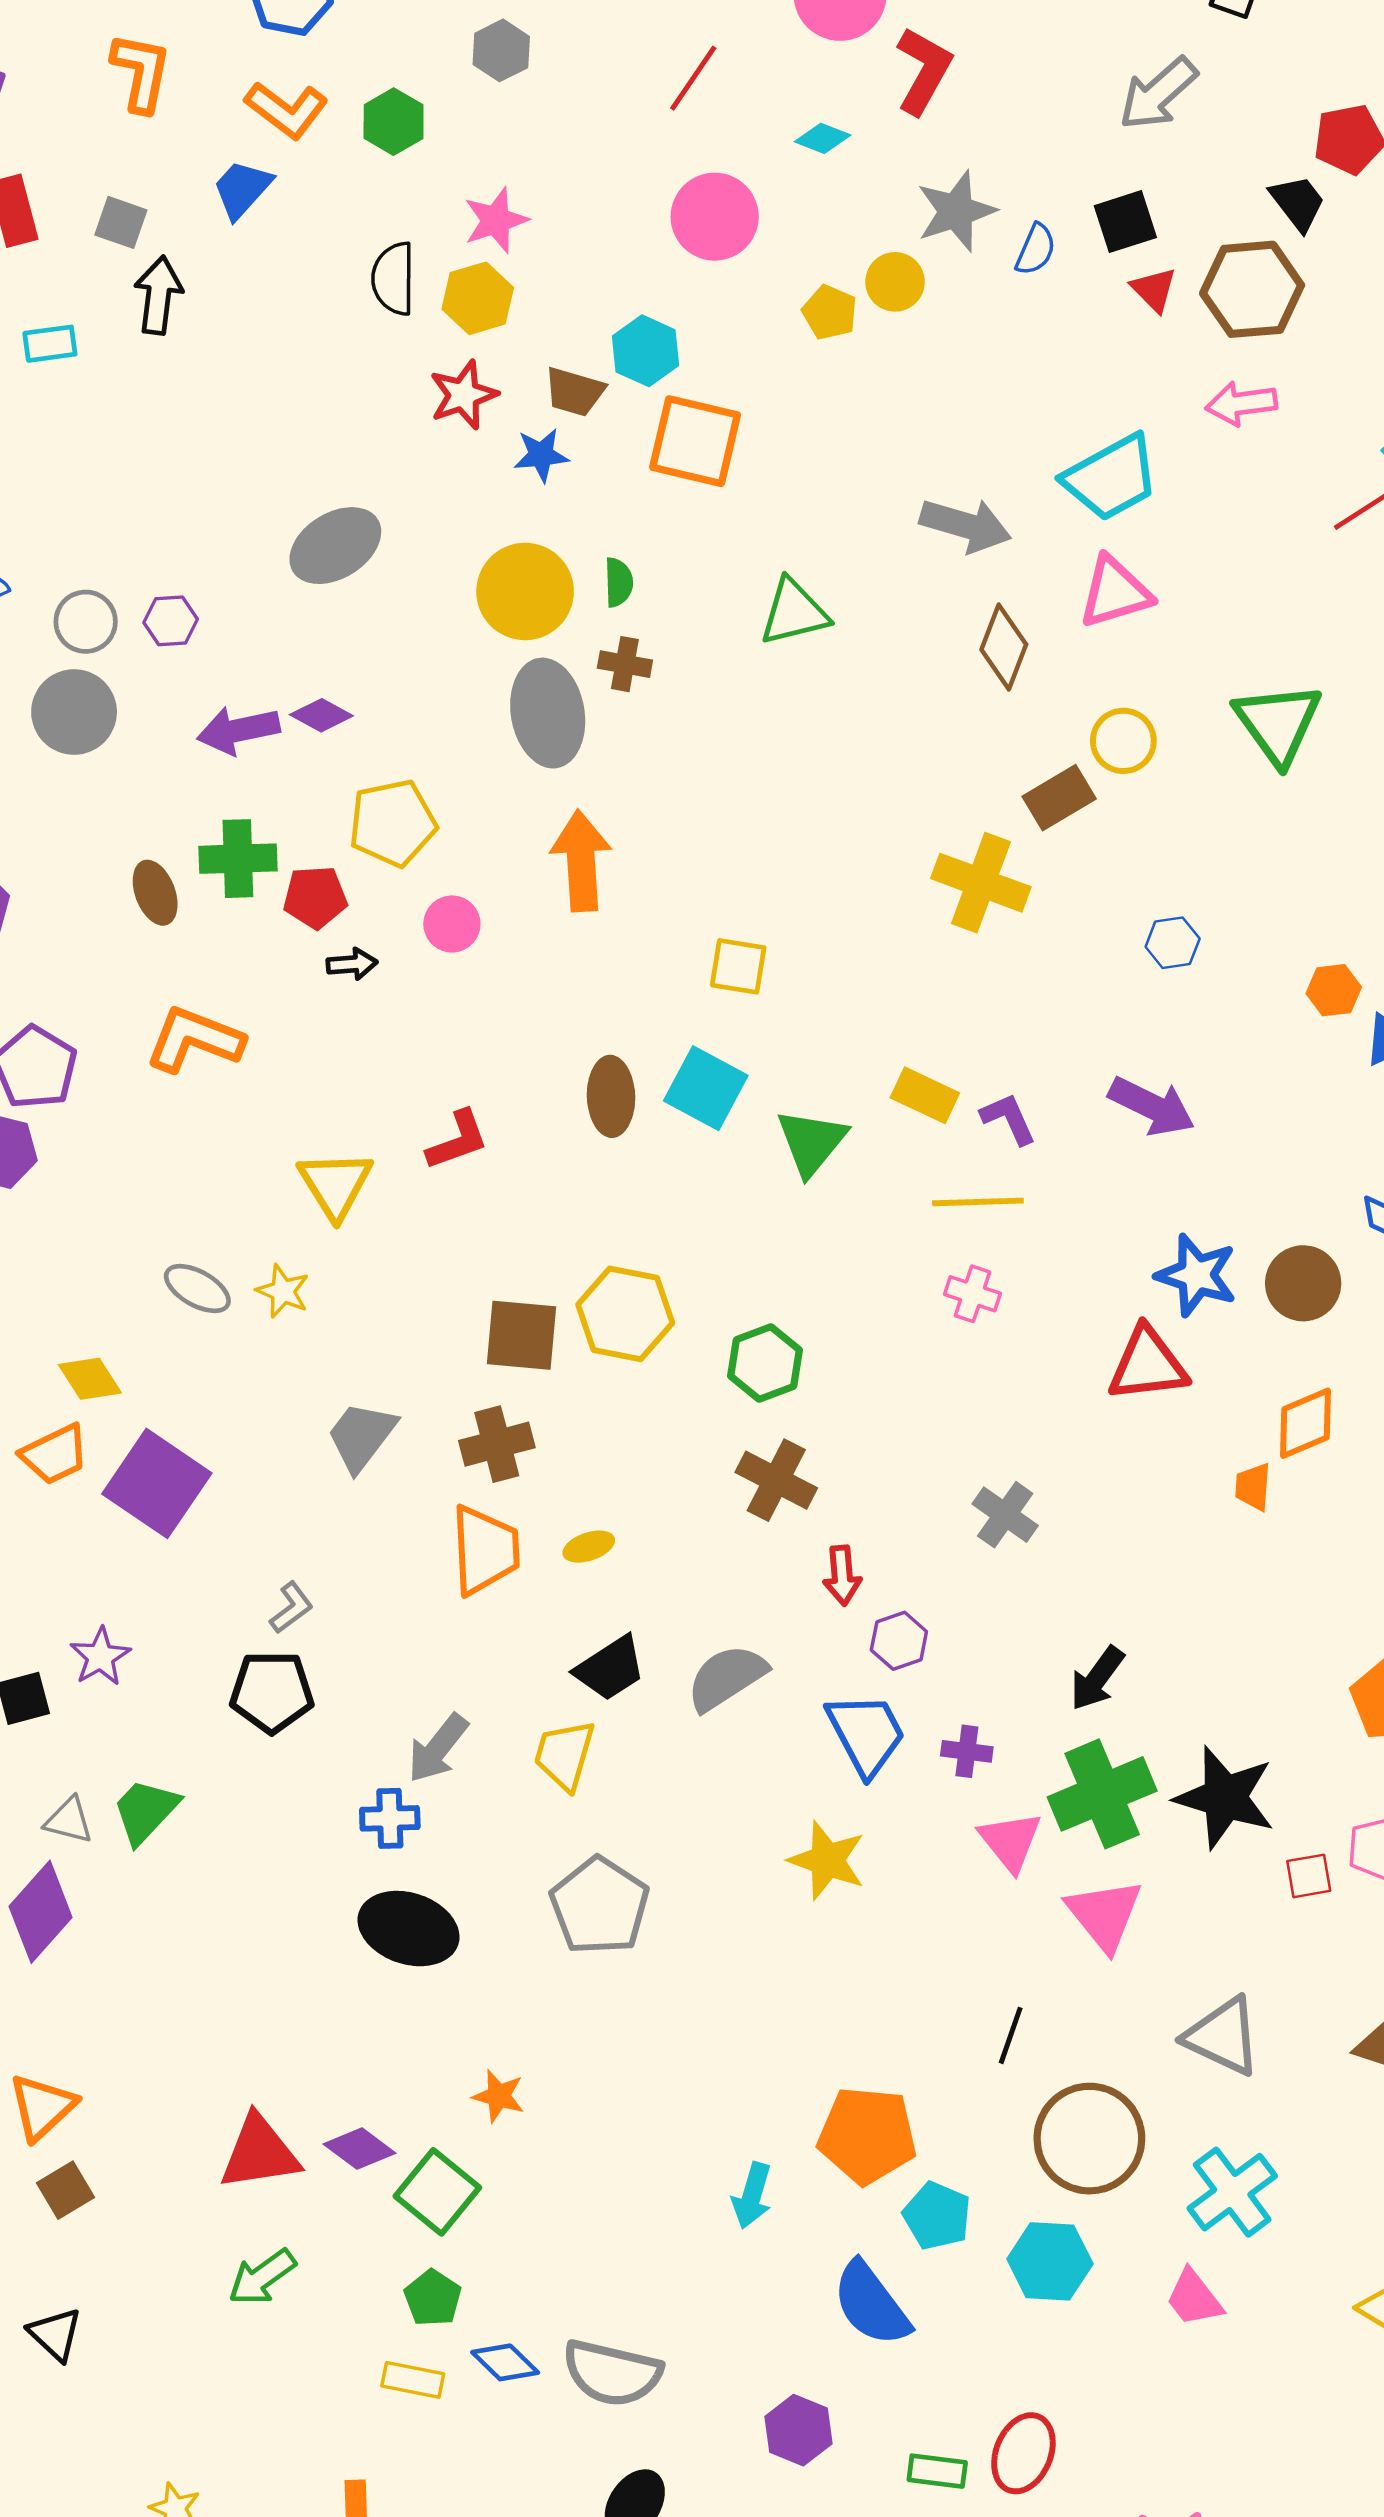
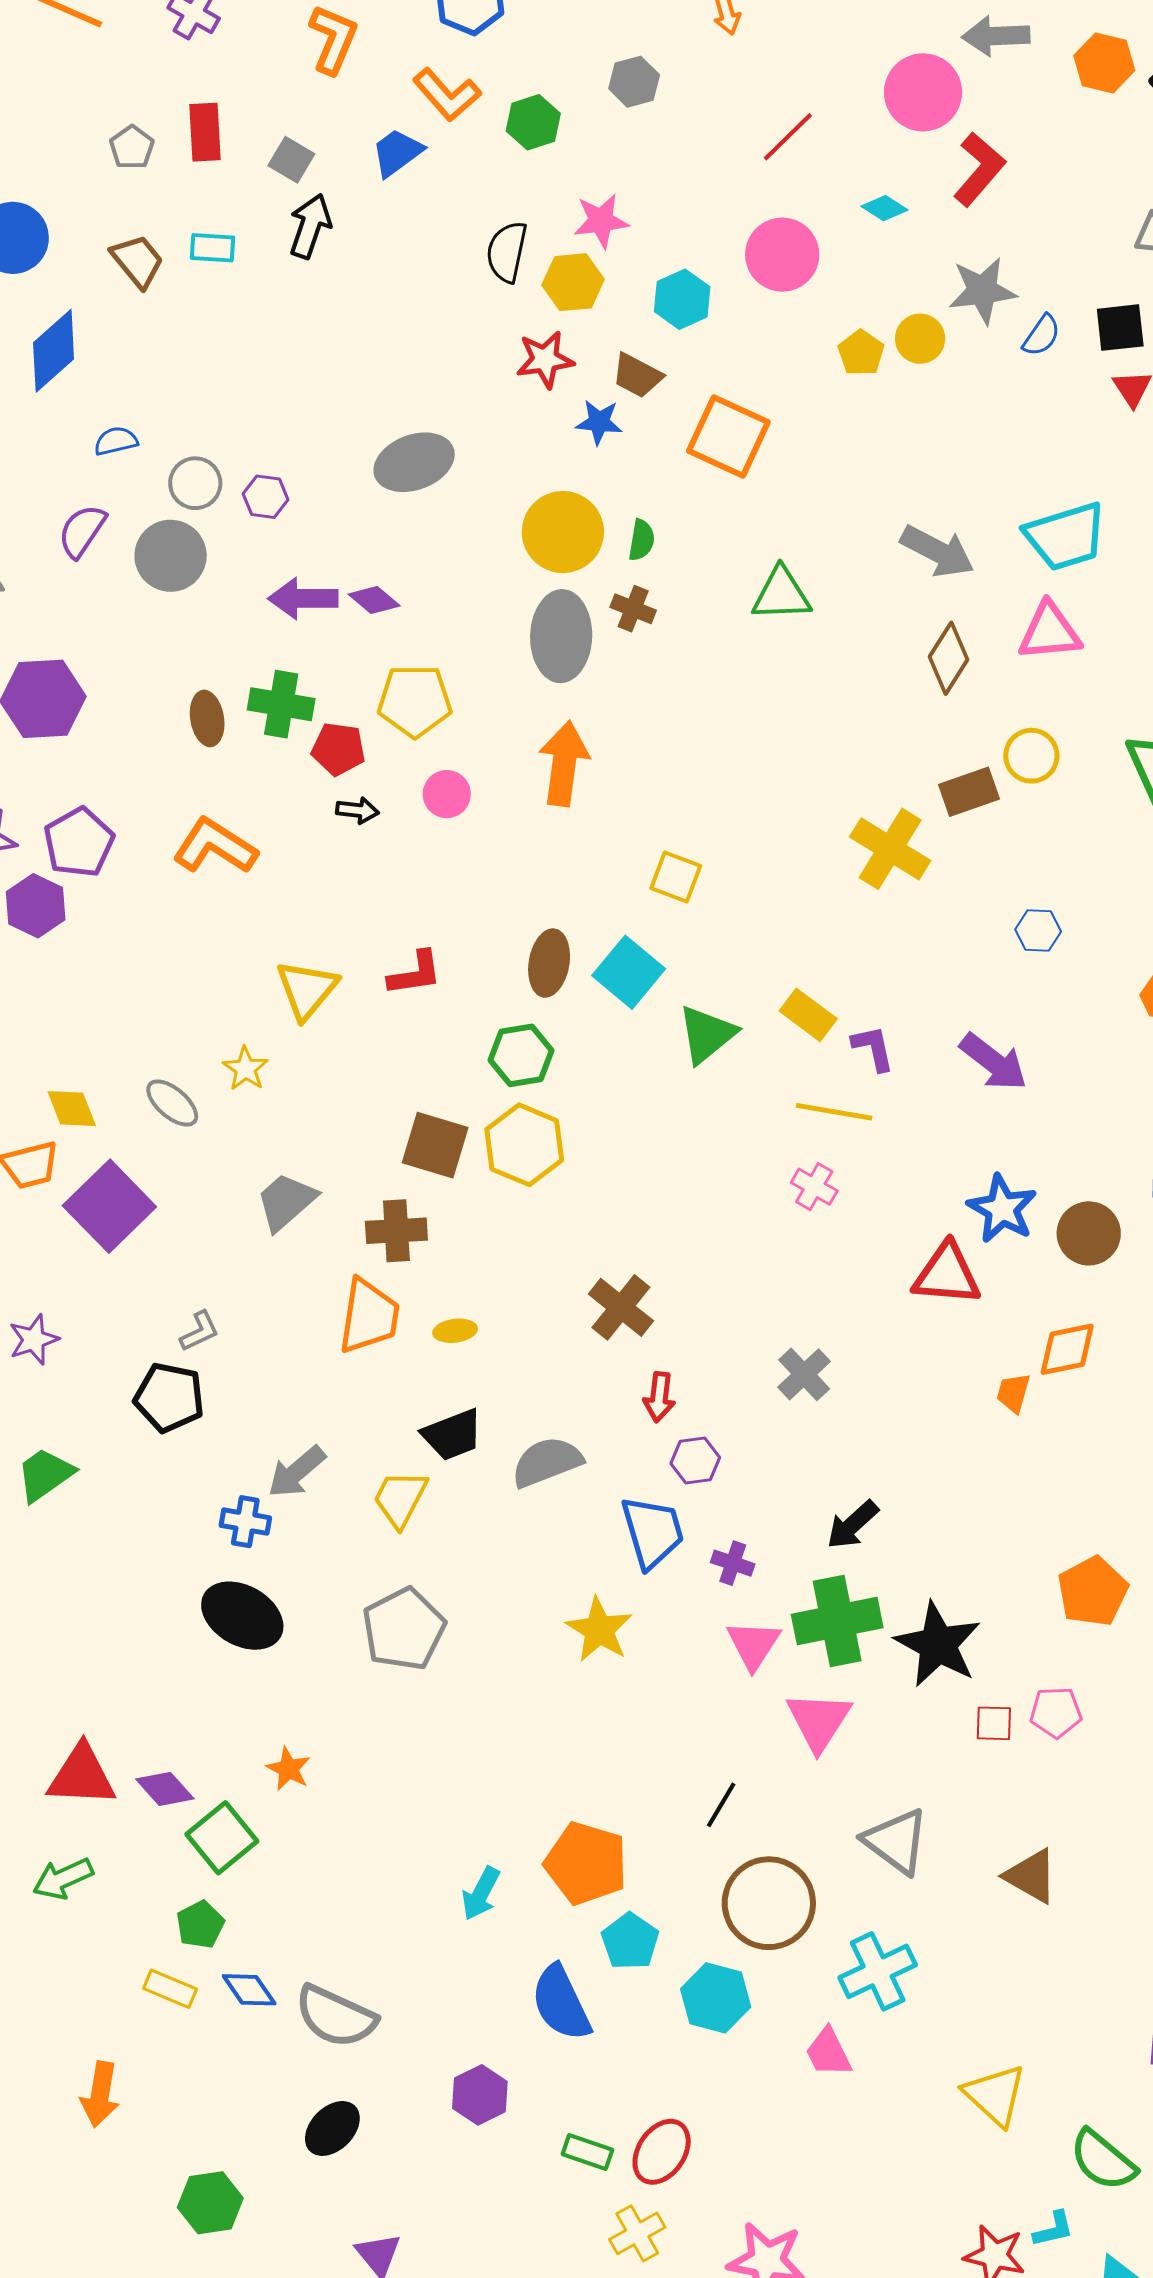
cyan hexagon: (646, 351) -> (682, 299), moved
gray ellipse: (197, 1289) -> (172, 1103), moved
green hexagon: (765, 1363) -> (521, 1055), moved

